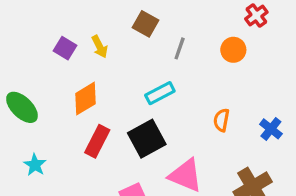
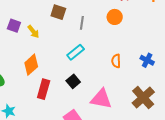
purple square: (65, 48) -> (14, 26), moved
black square: (147, 139) -> (73, 81), size x0.6

